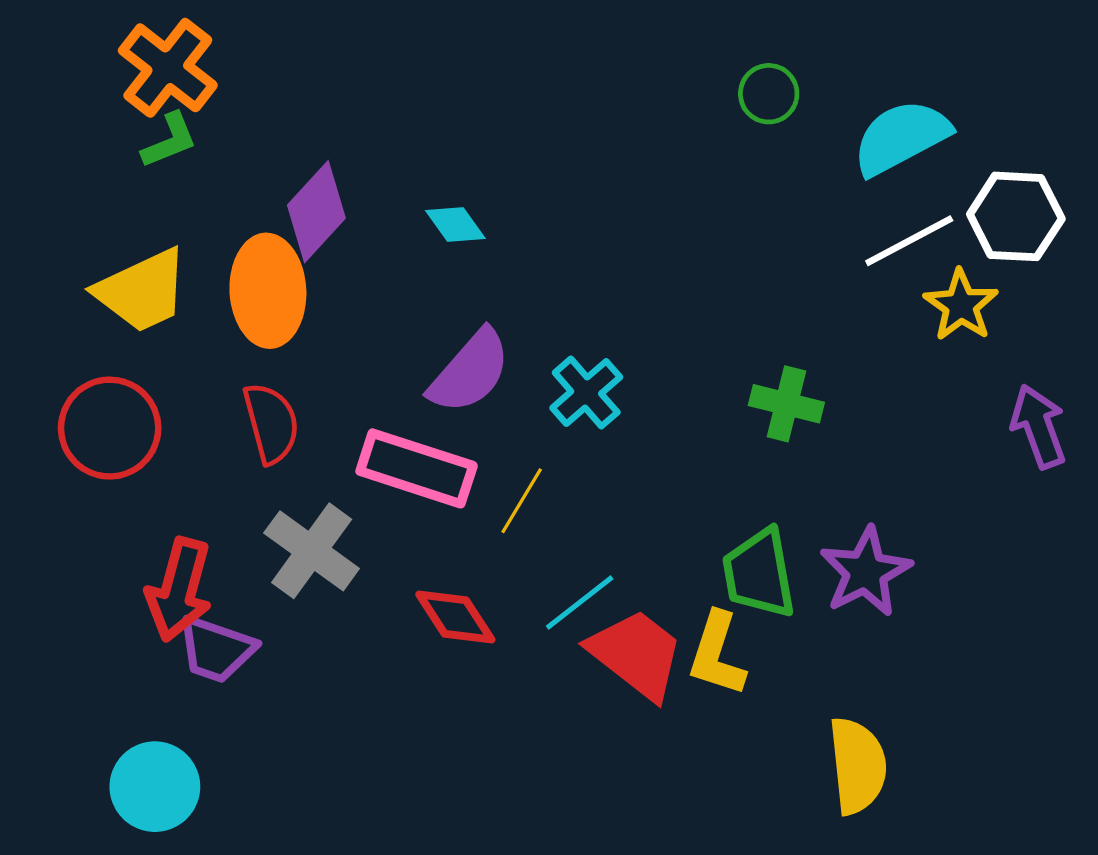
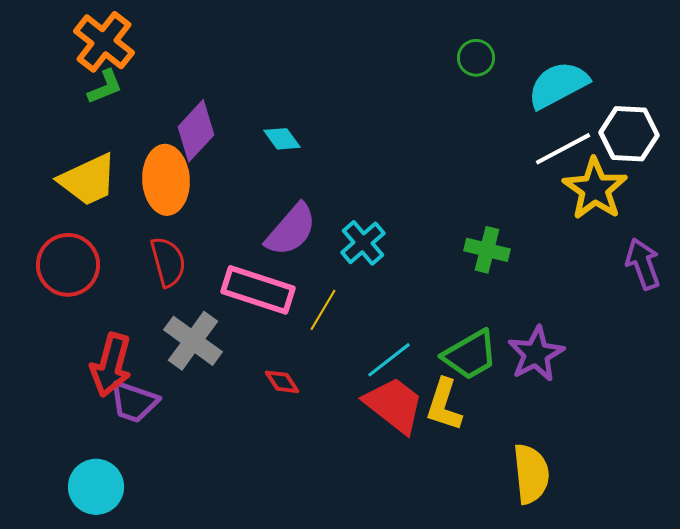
yellow star: (961, 305) -> (595, 189), size x1.4
green trapezoid: (759, 573) -> (470, 355), turned -110
cyan line: (580, 603) -> (389, 360), moved
red diamond: (455, 617) -> (282, 382), size x0.7

